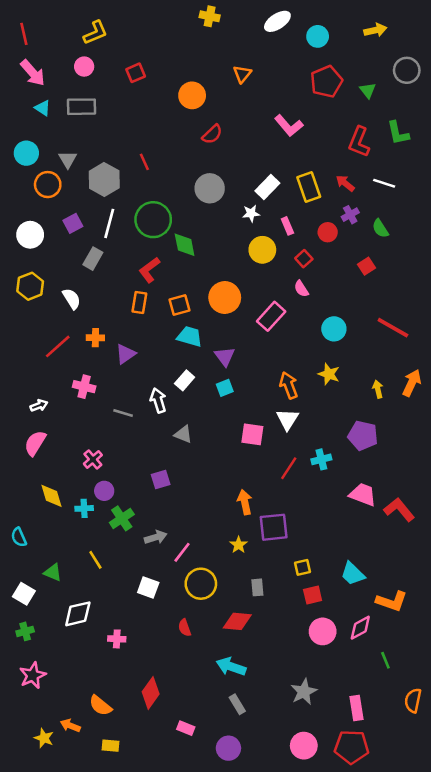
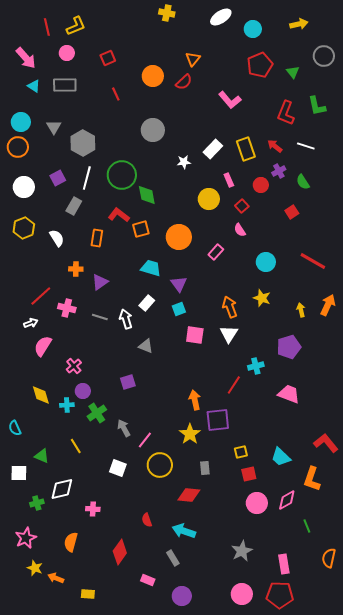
red line: (24, 34) -> (47, 27), moved
red semicircle: (212, 134) -> (184, 82), moved
red line: (144, 162) -> (116, 94), moved
orange circle: (48, 185) -> (18, 147), moved
gray circle: (210, 188) -> (153, 130), moved
white star: (251, 213) -> (184, 162), moved
red L-shape: (149, 270) -> (119, 215), turned 75
orange rectangle: (139, 303) -> (97, 238), moved
orange square: (180, 305) -> (141, 229), moved
pink rectangle: (271, 316) -> (216, 252), size x0.7
red line: (58, 346) -> (41, 296), moved
gray line: (123, 413) -> (100, 317), moved
pink square: (252, 434) -> (195, 335), moved
purple pentagon: (363, 436) -> (289, 347), turned -30
pink semicircle: (35, 443) -> (43, 346), moved
red line: (289, 468) -> (234, 385), moved
red L-shape: (399, 510) -> (326, 443), moved
gray arrow: (156, 537) -> (124, 428), turned -102
yellow star: (239, 545) -> (190, 434), size x1.5
white square: (24, 594) -> (19, 473), turned -30
orange L-shape: (392, 601) -> (312, 479), turned 90
red semicircle: (185, 628) -> (147, 520), moved
green cross: (25, 631) -> (37, 503), moved
gray rectangle: (237, 704) -> (173, 558), moved
orange semicircle: (100, 705) -> (71, 542), moved, turned 66
yellow star: (44, 738) -> (35, 568), moved

